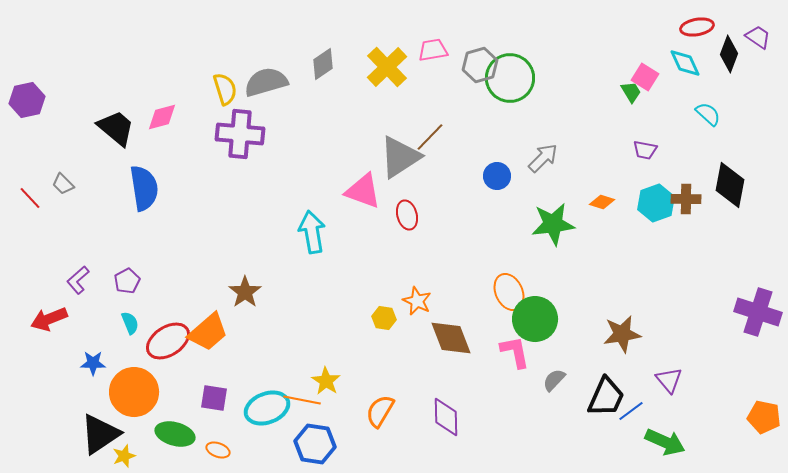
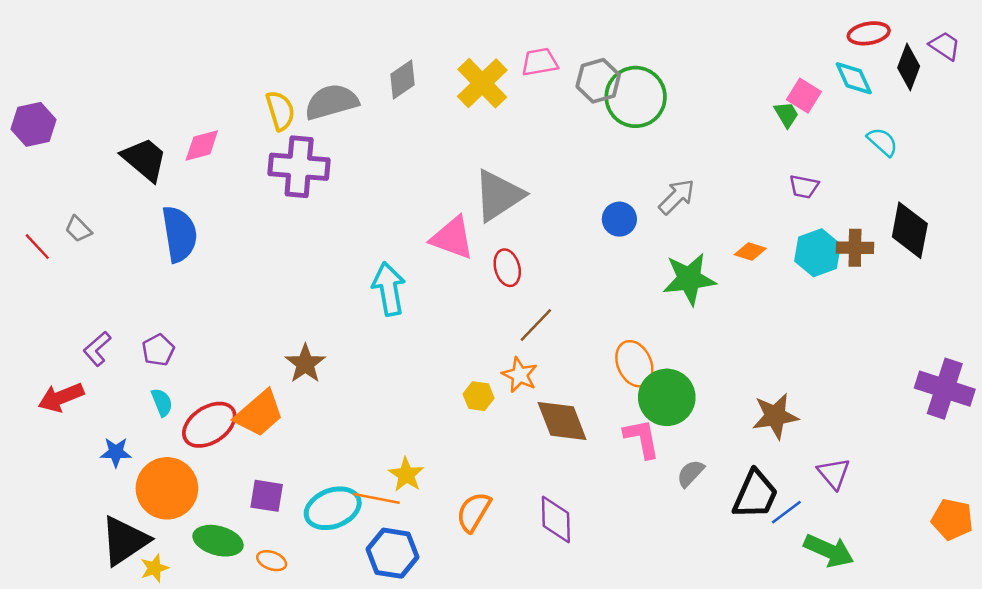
brown line: (430, 137) -> (536, 325), moved

